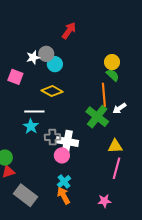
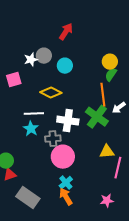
cyan circle: (55, 64) -> (65, 66), moved
green semicircle: (113, 75) -> (111, 75), turned -96
pink square: (15, 77) -> (14, 80), turned -35
white cross: (67, 142) -> (68, 121), moved
yellow triangle: (115, 146) -> (107, 152), moved
pink circle: (62, 155) -> (63, 157), size x1.5

